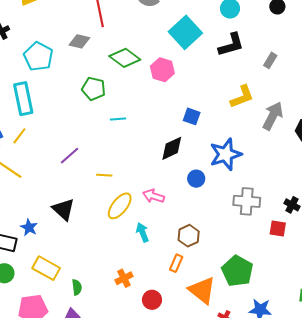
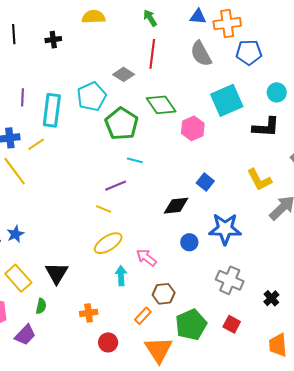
cyan pentagon: (38, 56) -> (92, 97), moved
green pentagon: (94, 89) -> (122, 124), size x1.4
yellow L-shape: (242, 97) -> (259, 180), turned 64
purple line: (70, 156) -> (116, 186), moved
pink arrow: (154, 196) -> (146, 258), moved
black triangle: (63, 209) -> (57, 273), moved
red square: (278, 229) -> (232, 324), moved
green pentagon: (237, 271) -> (191, 325), moved

